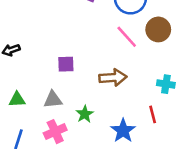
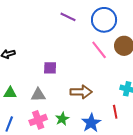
brown arrow: (113, 78) -> (81, 92), moved
green star: (85, 114) -> (62, 119), moved

